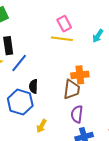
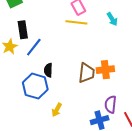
cyan arrow: (98, 36) -> (112, 19), turned -64
orange cross: (80, 75) -> (105, 70), moved
purple semicircle: (77, 114) -> (111, 104), moved

